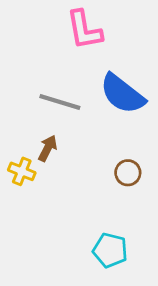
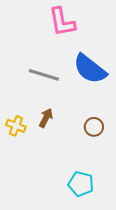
brown arrow: (48, 148) -> (46, 118), moved

